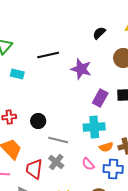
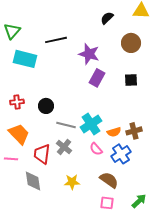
cyan rectangle: (17, 74) -> (25, 59), size x1.6
purple rectangle: (100, 98) -> (97, 78), moved
cyan cross: (94, 127) -> (91, 124), moved, turned -30
blue cross: (113, 169) -> (121, 154), turned -36

